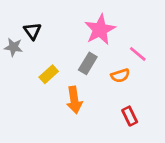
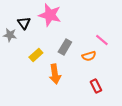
pink star: (100, 30) -> (50, 15), moved, turned -30

